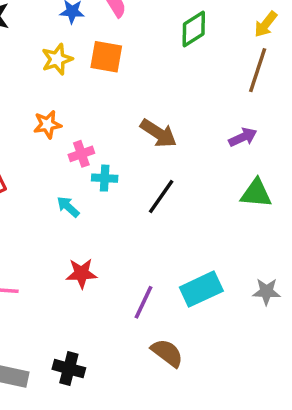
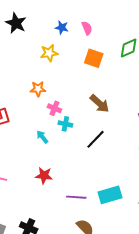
orange square: (106, 57) -> (94, 58), moved
pink cross: (81, 154) -> (54, 108), turned 32
purple line: (143, 302) -> (76, 197), turned 60

